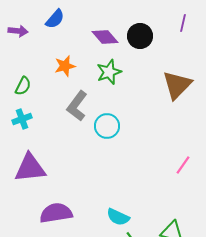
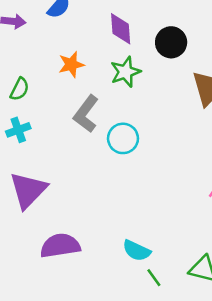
black circle: (140, 36) -> (171, 42), moved
purple diamond: (105, 37) -> (121, 29), turned 36
purple triangle: (30, 168) -> (28, 190), turned -40

